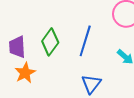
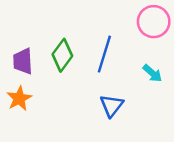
orange star: (25, 73) -> (19, 98), moved

